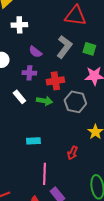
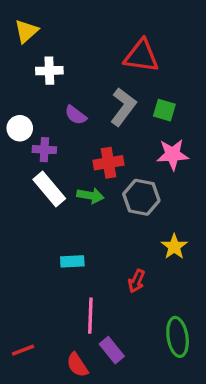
purple cross: (29, 73) -> (44, 150), moved
white rectangle: (19, 97) -> (49, 189), size x1.5

